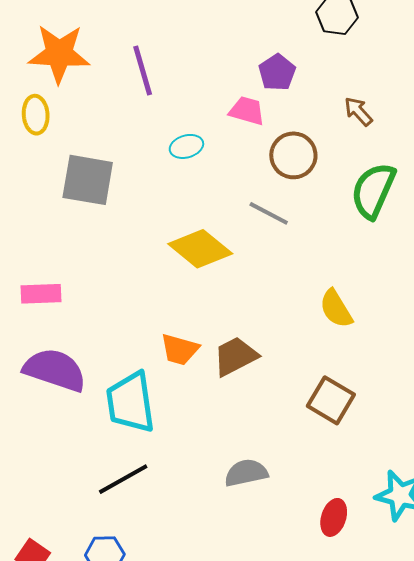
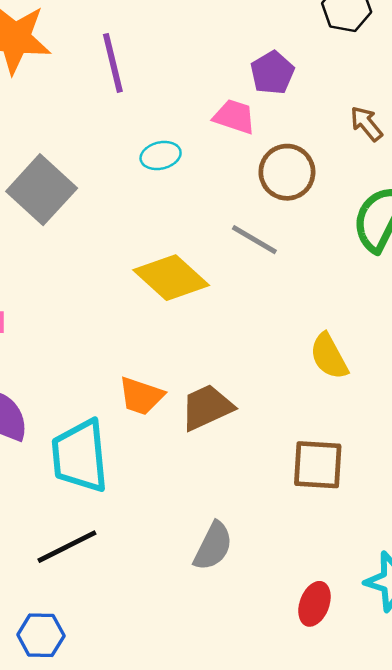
gray square: (88, 180) -> (42, 190), turned 30
brown square: (331, 400) -> (318, 465), turned -30
gray semicircle: (246, 473) -> (213, 546), turned 126

